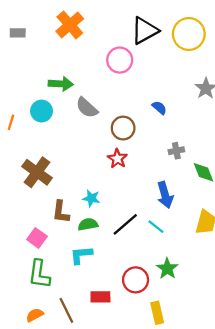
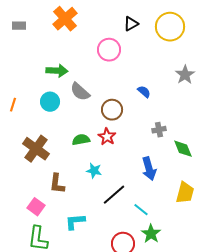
black triangle: (145, 31) -> (131, 24), size x0.6
cyan circle: (42, 111) -> (50, 102), moved
cyan star: (91, 198) -> (94, 171), moved
green semicircle: (88, 224) -> (81, 140), moved
cyan line: (156, 227) -> (141, 210), moved

